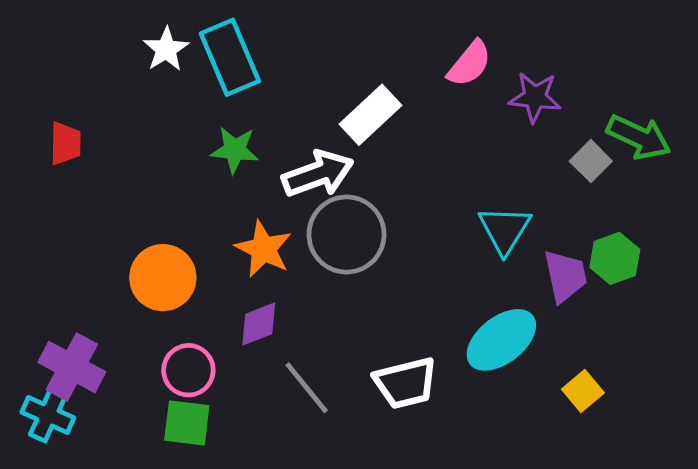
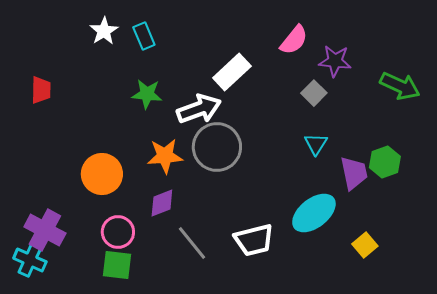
cyan rectangle: (230, 57) -> (144, 36), size x0.6
gray square: (591, 161) -> (314, 93), moved
cyan triangle: (505, 230) -> (316, 144), size x0.7
orange star: (263, 249) -> (165, 156), turned -30

